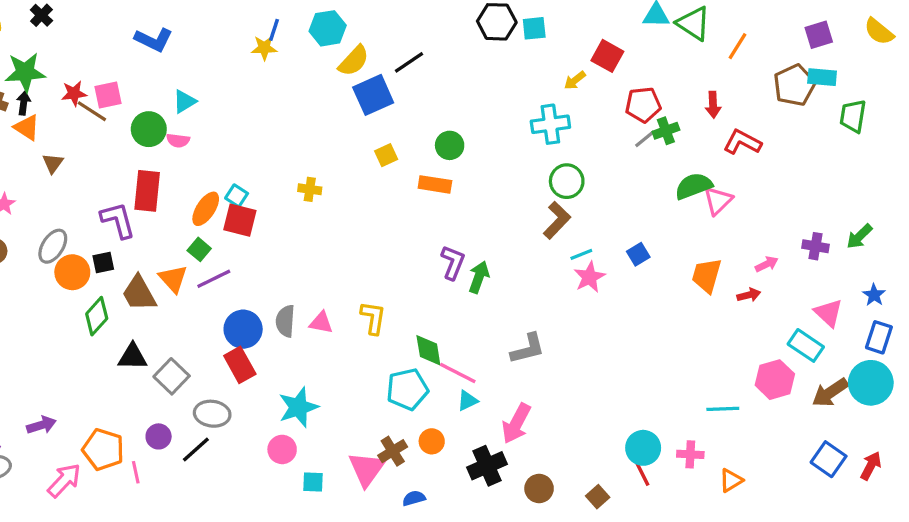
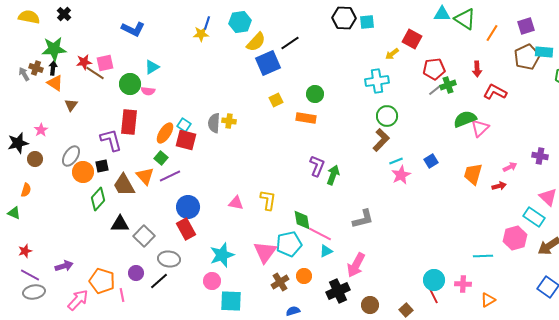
purple square: (819, 35) -> (526, 26), moved
gray semicircle: (285, 321) -> (214, 123), moved
pink triangle: (367, 469) -> (265, 252), moved
cyan square: (313, 482) -> (231, 301), size x1.6

